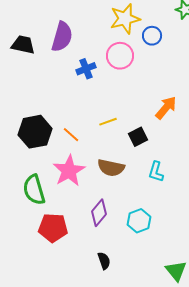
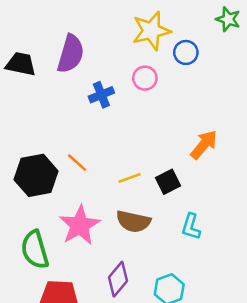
pink circle: (120, 56) -> (145, 78), size x0.7
yellow line: (108, 122) -> (130, 178), moved
orange line: (71, 135) -> (77, 163), moved

